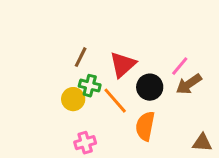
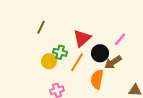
brown line: (81, 57) -> (41, 27), moved
brown arrow: (189, 84) -> (113, 62), moved
orange line: (115, 101) -> (77, 62), turned 72

